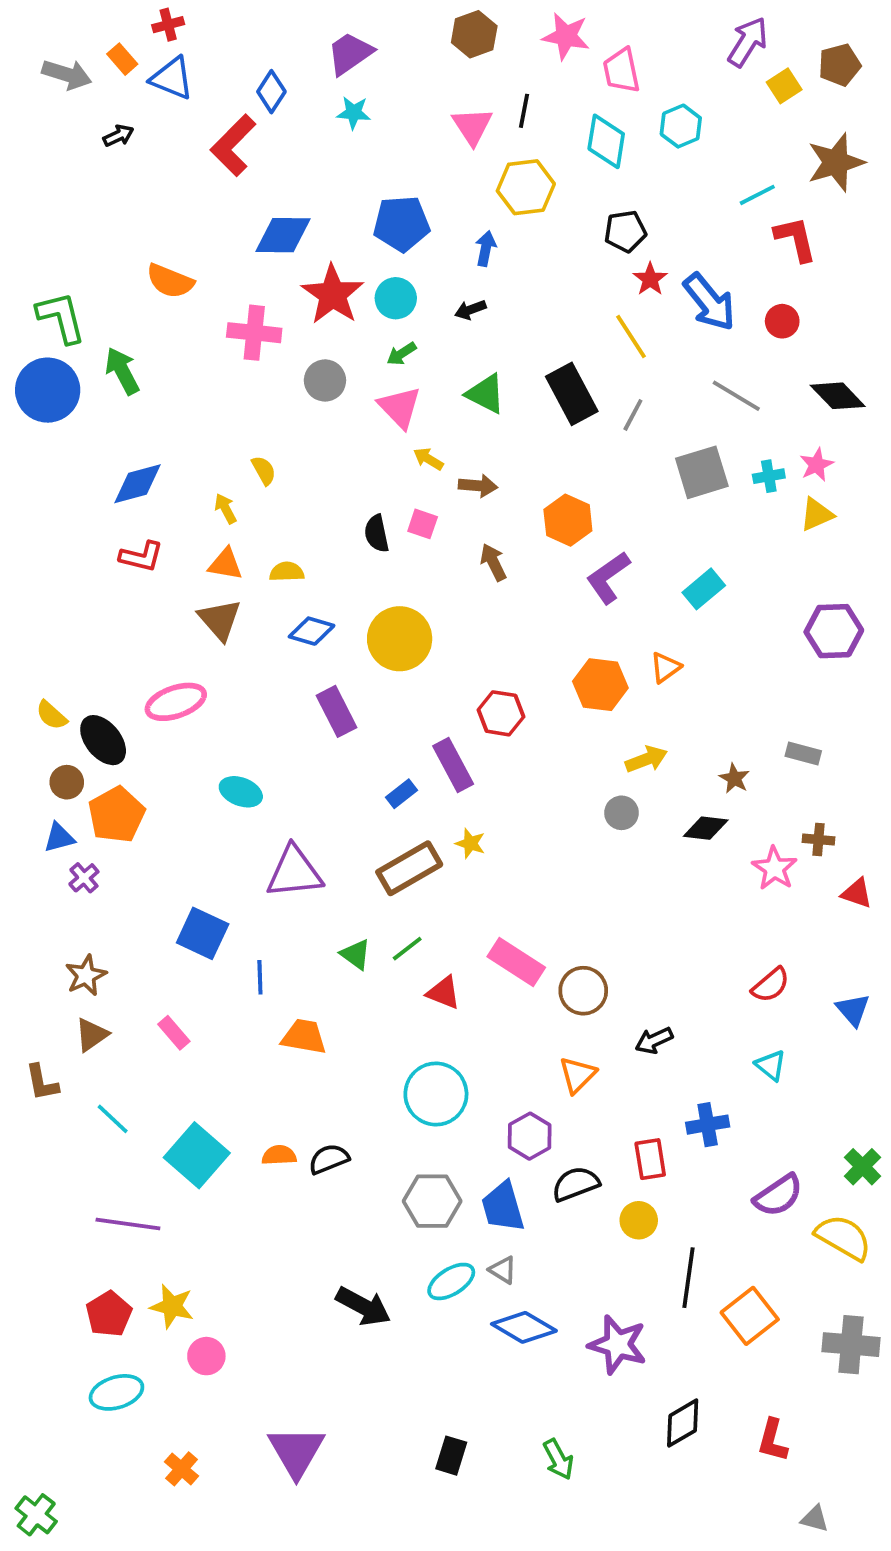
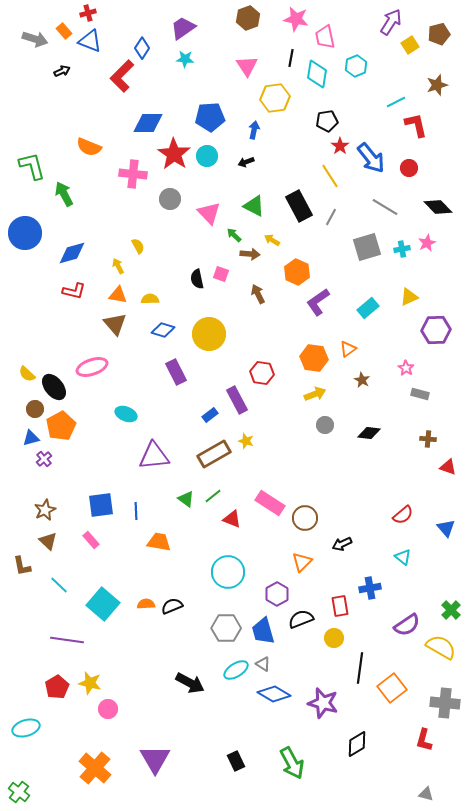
black line: (524, 111) -> (291, 58), moved
brown star: (836, 162) -> (437, 85), size x0.7
green arrow: (402, 354) -> (234, 235), moved, turned 77
blue circle: (48, 390) -> (25, 233), moved
yellow arrow: (428, 459) -> (272, 240), moved
yellow triangle: (817, 514) -> (409, 297), moved
yellow arrow: (646, 759) -> (315, 394), moved
brown star: (734, 778) -> (362, 380), moved
pink star: (775, 868) -> (406, 368), moved, size x0.7
blue square: (203, 933) -> (101, 505), moved, turned -32
brown triangle: (92, 1035) -> (48, 541), turned -42
cyan ellipse: (116, 1392) -> (26, 728), moved
red L-shape: (773, 1440) -> (424, 740), moved
black rectangle: (451, 1456) -> (236, 761), turned -42
green arrow: (558, 1459) -> (292, 763), size x1.5
orange cross: (182, 1469) -> (95, 768), size x1.8

